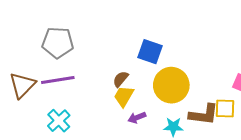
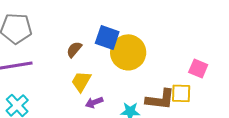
brown semicircle: (121, 79) -> (74, 49), moved
yellow circle: (171, 85) -> (128, 52), moved

